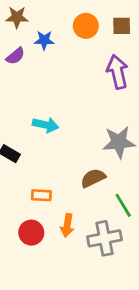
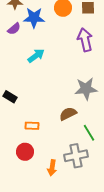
blue star: (44, 40) -> (34, 18), size x1.5
cyan arrow: (46, 125) -> (36, 56), moved, turned -48
orange arrow: (67, 225) -> (52, 168), moved

